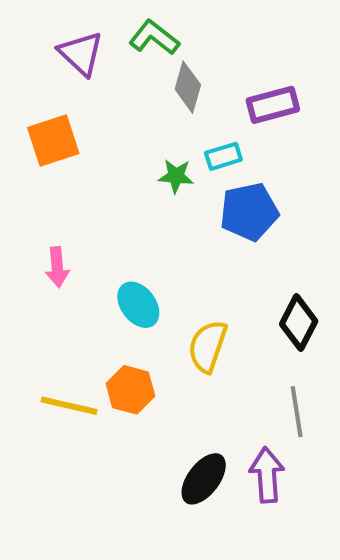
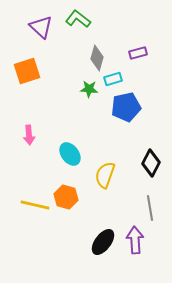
gray diamond: (188, 87) -> (97, 58), moved
purple rectangle: (273, 105) -> (138, 53), size x0.7

